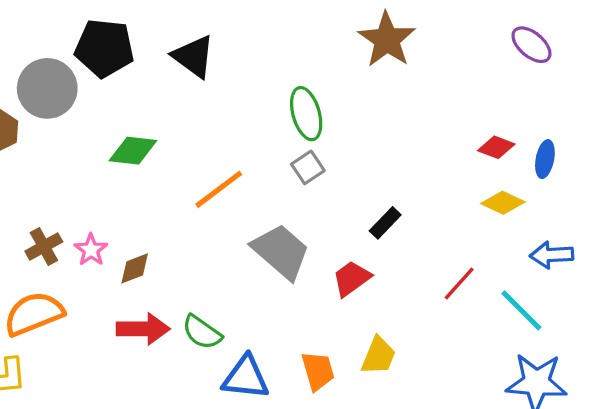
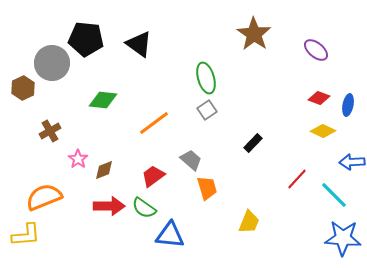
purple ellipse: (531, 45) -> (316, 50), moved
brown cross: (44, 246) -> (50, 131), moved
gray trapezoid: (281, 252) -> (191, 160), size x0.6
red trapezoid: (352, 278) -> (153, 176), moved
orange trapezoid: (318, 371) -> (207, 188), moved

